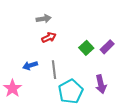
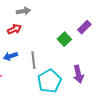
red arrow: (49, 37) -> (14, 29), moved
purple rectangle: (107, 47) -> (84, 27), moved

